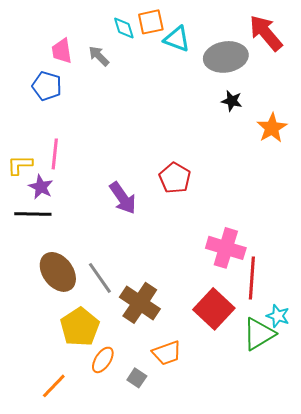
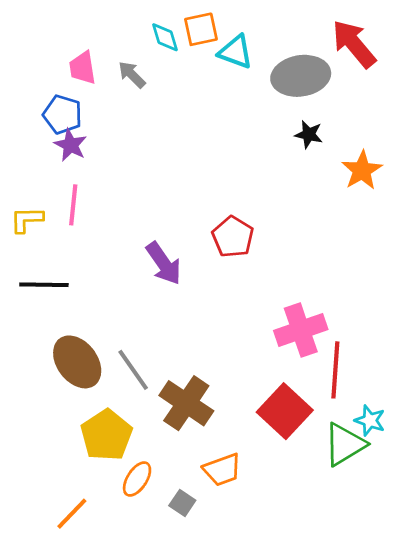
purple star: (41, 187) -> (71, 145), moved
pink cross: (226, 248) -> (301, 330), turned -36

